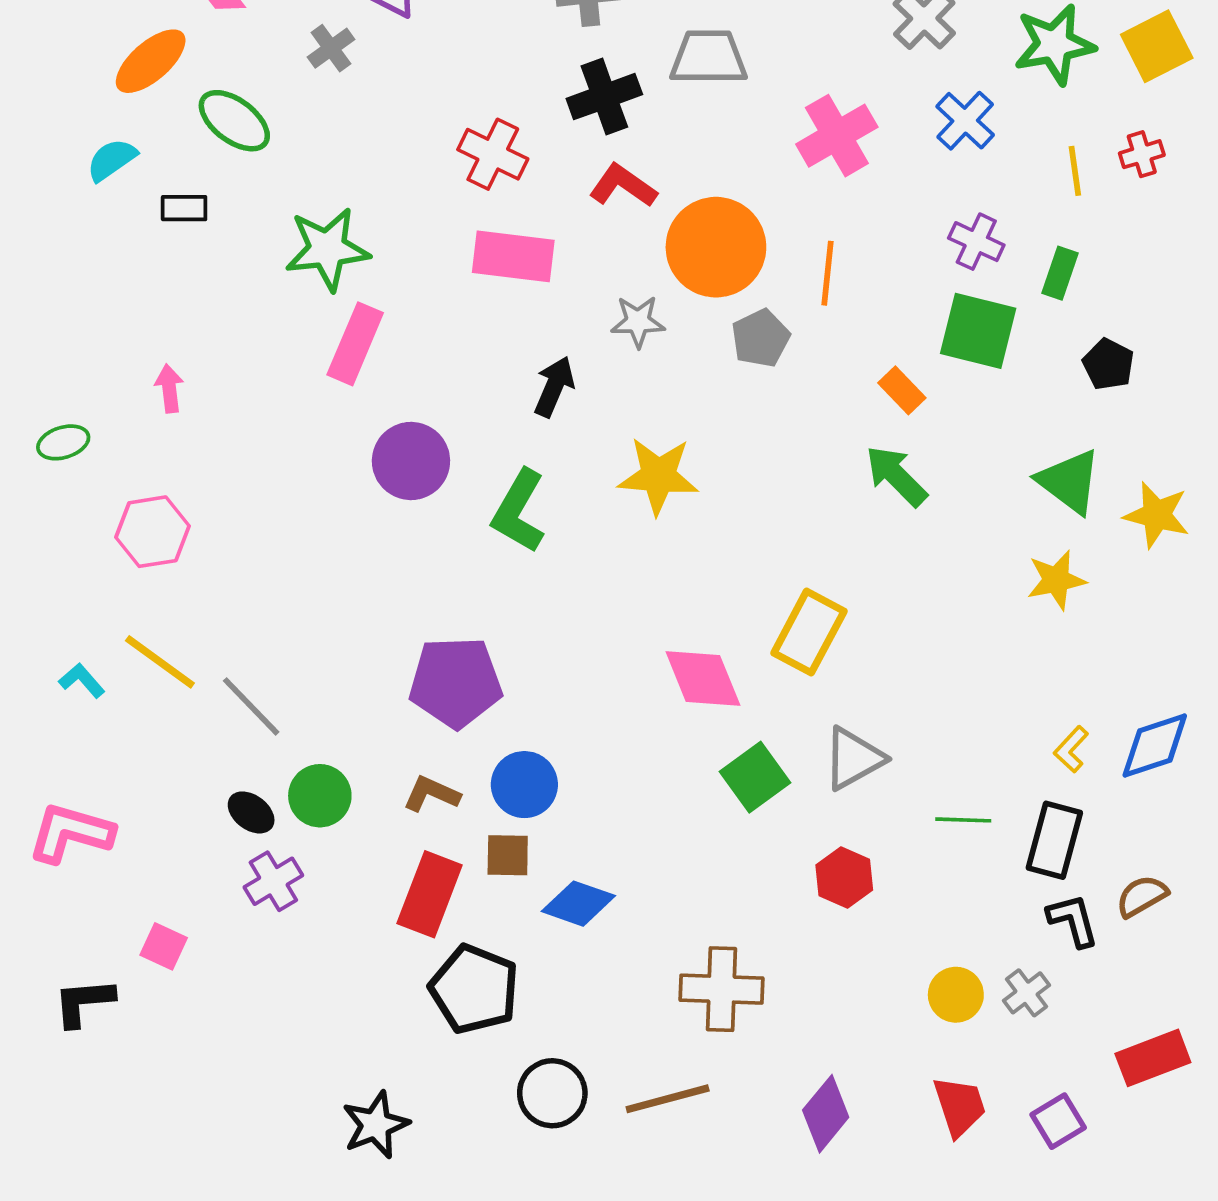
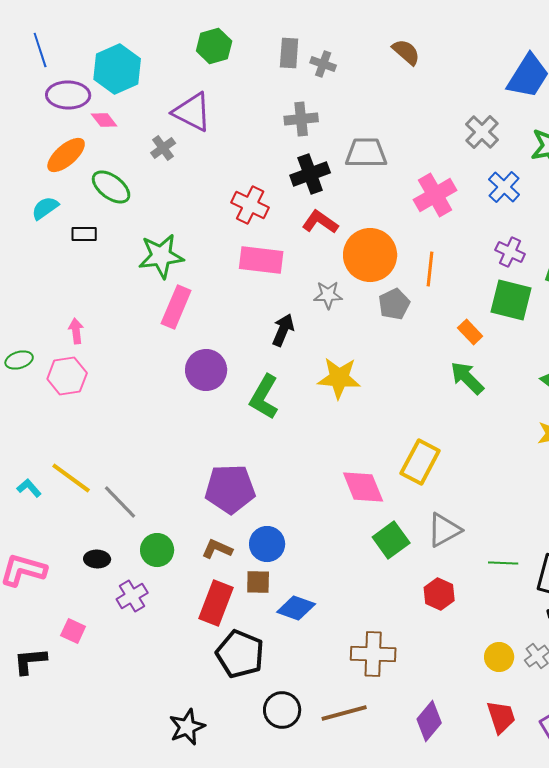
pink hexagon: (152, 532) -> (67, 376), moved
black ellipse: (251, 812) -> (97, 559), moved, turned -35

